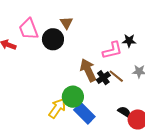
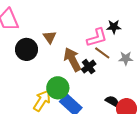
brown triangle: (66, 23) -> (50, 37), moved
black circle: (53, 39) -> (27, 49), moved
brown line: (116, 76) -> (102, 53), moved

